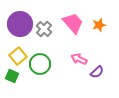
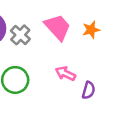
purple semicircle: (97, 72) -> (89, 90), turned -32

